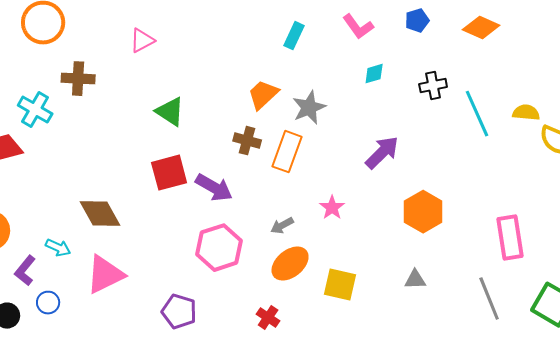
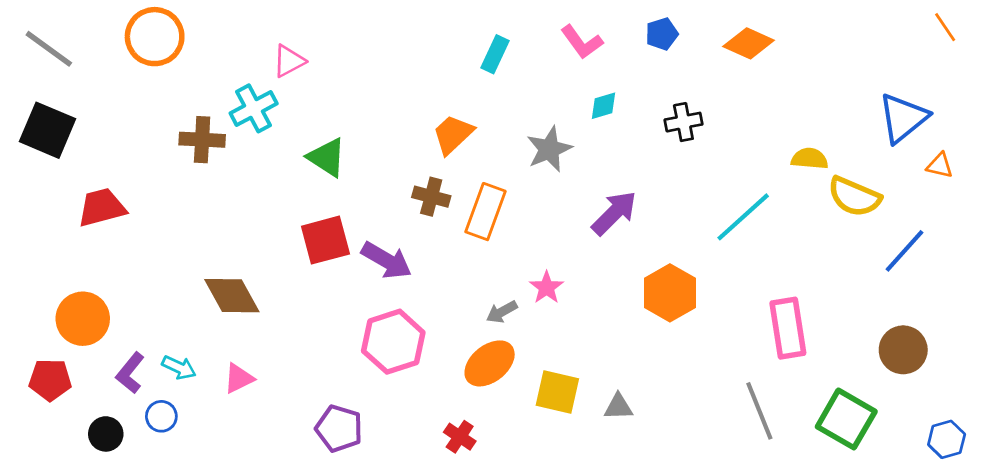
brown cross: (78, 79) -> (202, 140), moved
gray star: (309, 108) -> (549, 149), moved
cyan cross: (35, 110) -> (254, 108), moved, turned 32
cyan line: (477, 114) -> (743, 217), moved, turned 72
gray arrow: (282, 226) -> (502, 312), moved
cyan arrow: (58, 248) -> (179, 367), moved
pink triangle: (105, 275) -> (239, 378), size x0.6
gray triangle: (415, 280) -> (618, 407), moved

